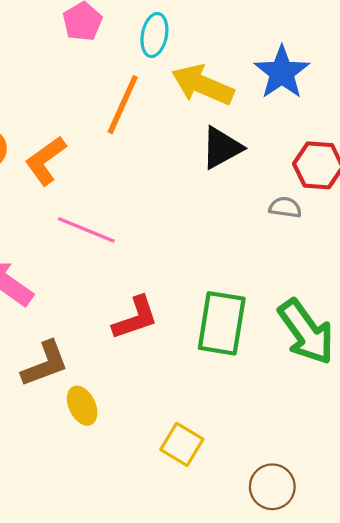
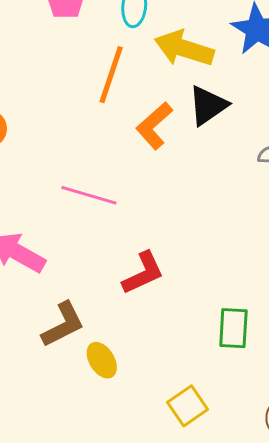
orange L-shape: (46, 161) -> (154, 126), moved
green rectangle: (222, 323) -> (233, 328), moved, size x0.7
yellow square: (182, 444) -> (188, 406), moved, turned 30

